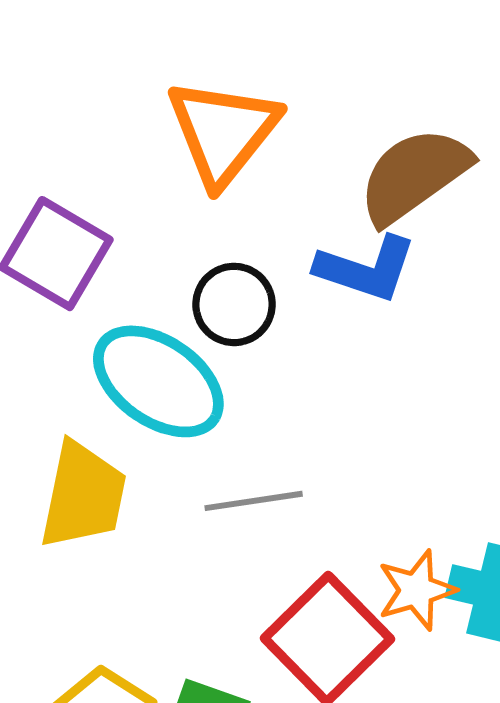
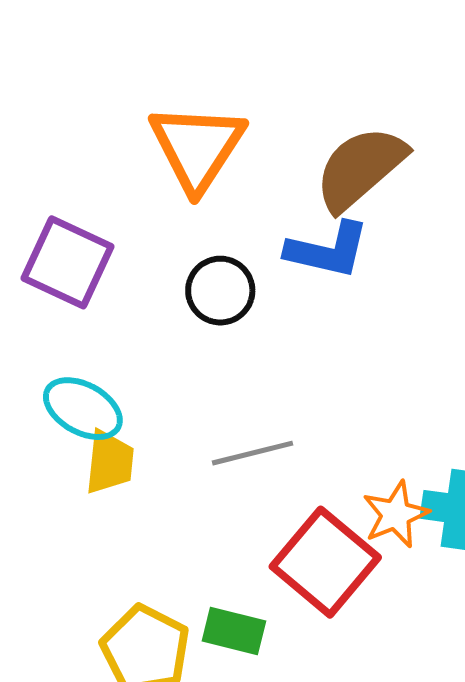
cyan ellipse: (158, 381) -> (83, 409), moved, size x0.7
yellow trapezoid: (83, 495) -> (110, 462), size x0.7

